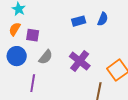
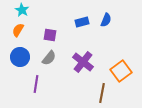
purple square: (33, 35) -> (50, 35), moved

